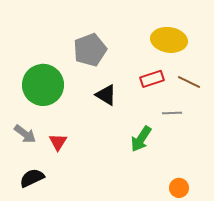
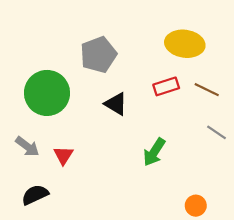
gray line: (172, 113) -> (217, 132), moved, turned 36

